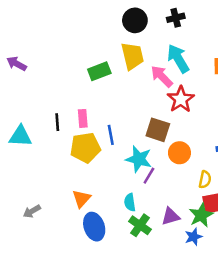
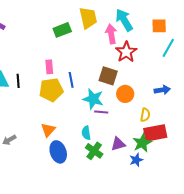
pink arrow: (162, 76) -> (111, 34), turned 36
black line: (57, 122) -> (18, 81), moved
purple line: (149, 176) -> (101, 112), turned 64

